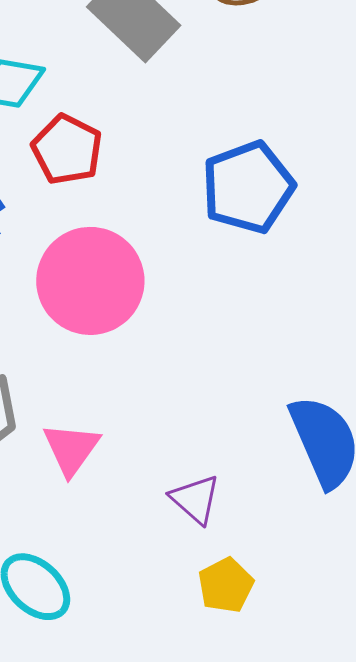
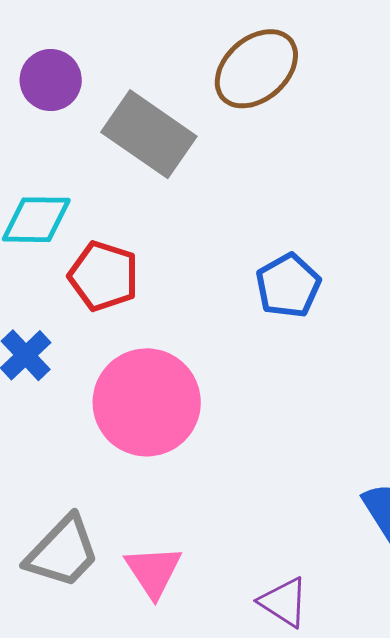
blue pentagon: (248, 187) -> (288, 286), size x0.7

